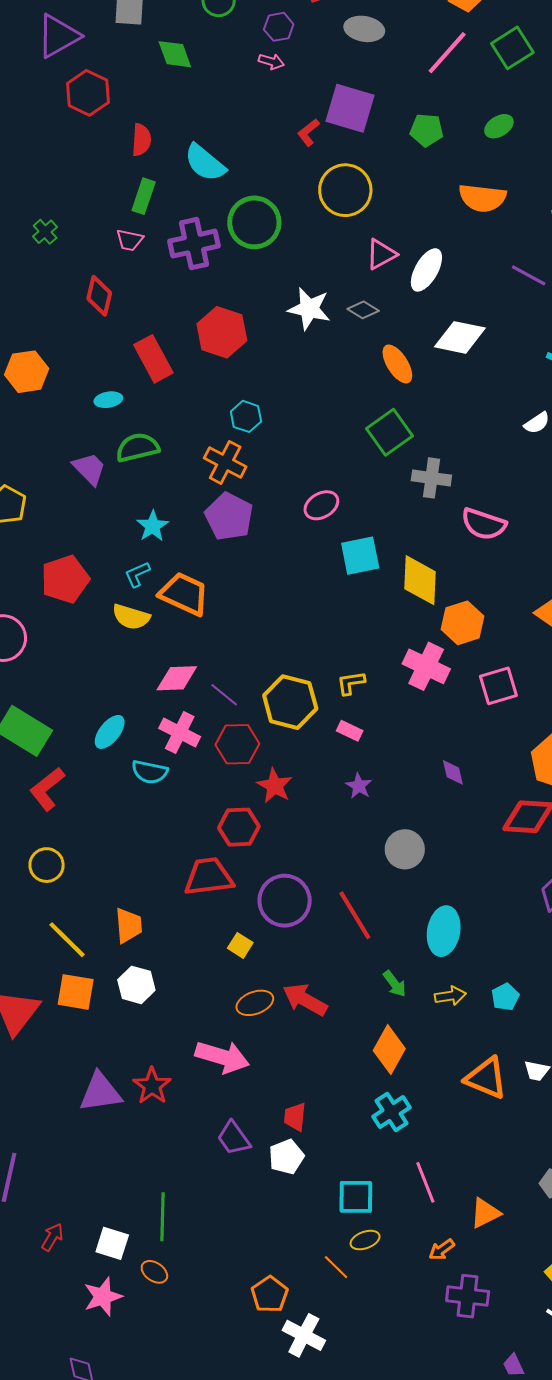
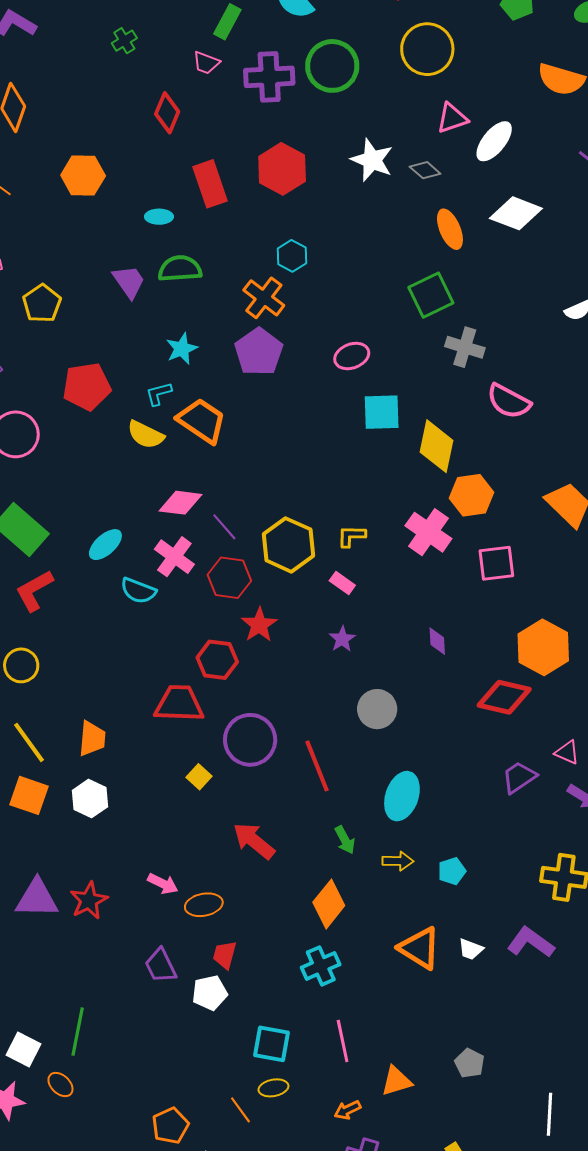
orange ellipse: (255, 1003) -> (204, 905), moved
pink arrow: (222, 1057) -> (163, 884), size x0.6

